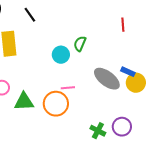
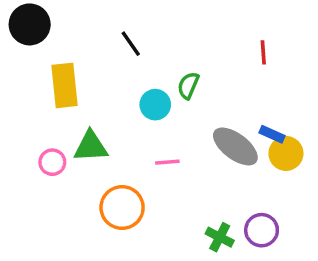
black line: (30, 15) -> (131, 44), moved
green triangle: (24, 102) -> (91, 146), moved
orange circle: (56, 104) -> (122, 208), moved

